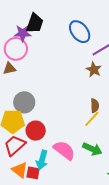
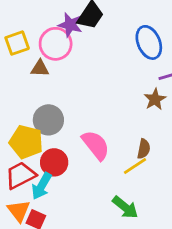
pink semicircle: (64, 150) -> (96, 145), moved
cyan arrow: (42, 160) -> (42, 186), moved

